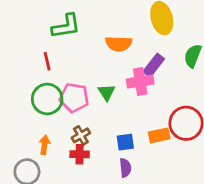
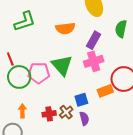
red line: (47, 61) -> (10, 59), moved
pink cross: (140, 81) -> (94, 61), moved
green triangle: (106, 92) -> (62, 65), size x1.6
brown cross: (81, 135) -> (66, 112), moved

